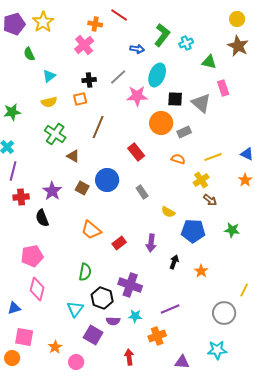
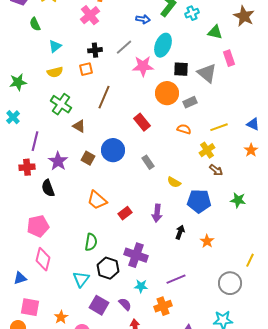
purple line: (13, 171) -> (35, 141), moved
purple semicircle: (113, 321) -> (125, 304), moved, turned -136

